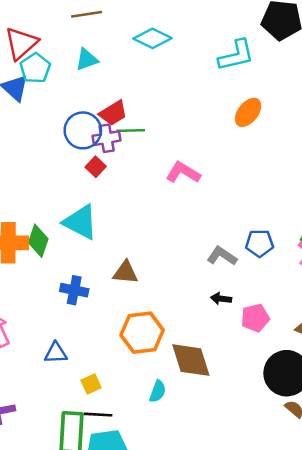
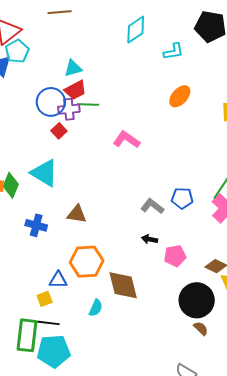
cyan diamond: (153, 38) -> (136, 30), moved, turned -64
cyan L-shape: (236, 55) -> (173, 51), size x0.7
cyan triangle: (87, 60) -> (73, 68), moved
blue triangle: (56, 353) -> (58, 280), moved

